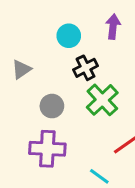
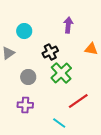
cyan circle: (69, 36) -> (24, 31), moved
purple cross: (47, 149) -> (25, 105), size x0.7

